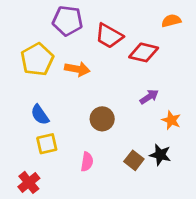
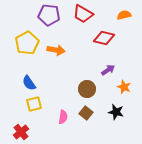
red trapezoid: (109, 36) -> (83, 14), moved
brown circle: (102, 119) -> (87, 89), moved
brown square: (134, 160) -> (86, 113), moved

